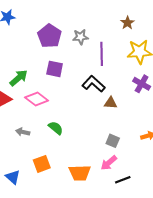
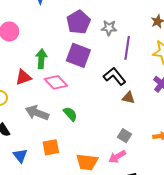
purple square: (55, 69) -> (78, 55), size x1.4
green arrow: (19, 78) -> (41, 59), turned -54
gray arrow: (23, 132) -> (37, 113), size x1.6

